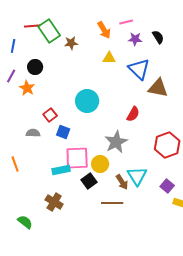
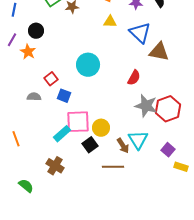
gray star: (116, 142) -> (146, 106), moved, turned -30
orange line: (15, 164) -> (16, 139), moved
cyan rectangle: (61, 170) -> (62, 134), turned -30

